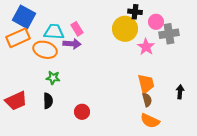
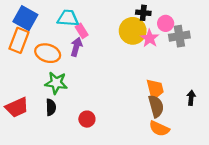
cyan trapezoid: (54, 32) -> (68, 18), moved
orange rectangle: (18, 38) -> (19, 40), turned -45
purple arrow: (72, 44) -> (76, 47), turned -78
pink star: (146, 47) -> (150, 38), moved
green star: (53, 78) -> (56, 83), size x1.5
brown semicircle: (147, 100) -> (156, 106), size x1.5

